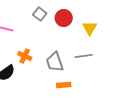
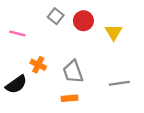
gray line: (84, 56) -> (119, 83), moved
orange rectangle: (64, 85) -> (70, 98), moved

